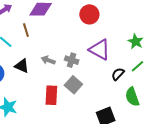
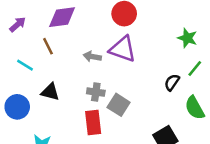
purple triangle: (100, 50) -> (123, 49), moved
gray arrow: (48, 60) -> (92, 57), moved
gray cross: (72, 60) -> (96, 92), moved

